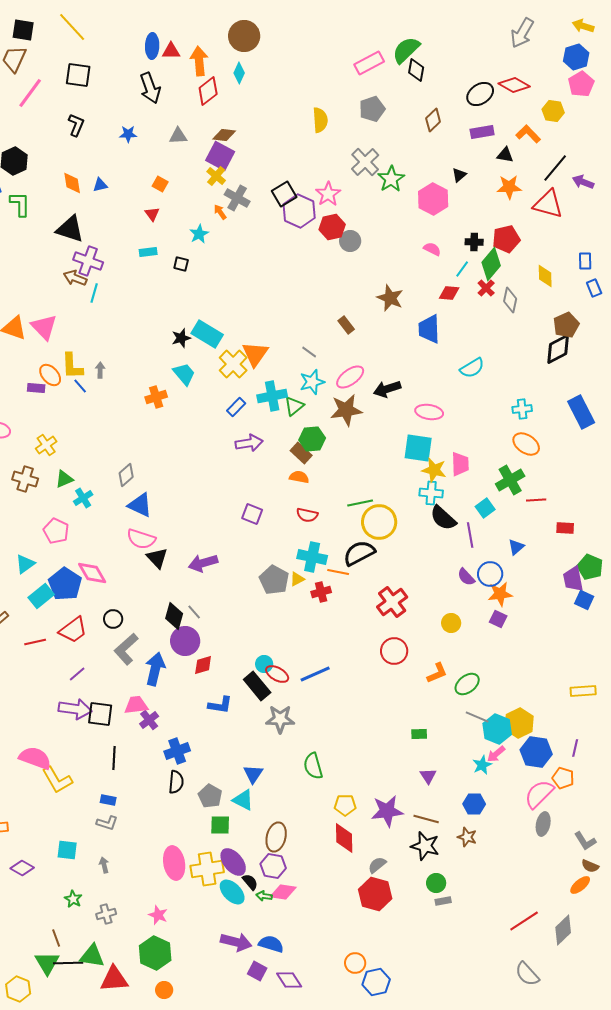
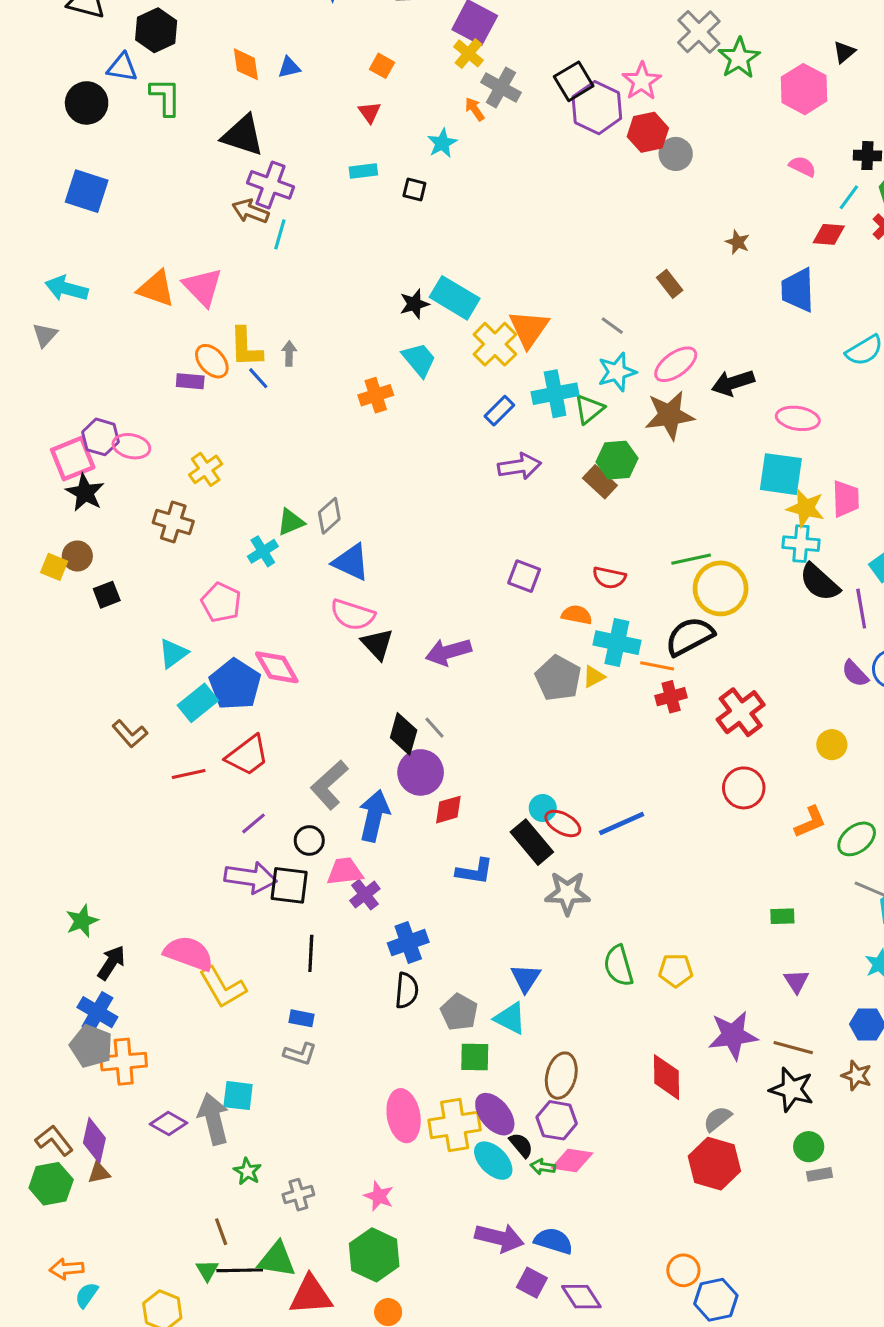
brown star: (390, 298) -> (738, 242), size x0.6
orange semicircle: (299, 477) -> (577, 615), moved
green triangle: (64, 479) -> (291, 522), moved
red cross: (321, 592) -> (671, 697), moved
black circle: (113, 619) -> (309, 840), moved
yellow pentagon: (345, 805) -> (676, 970), moved
gray arrow: (104, 865) -> (213, 1119), moved, size x2.0
green triangle: (47, 963) -> (207, 1270), size x0.6

